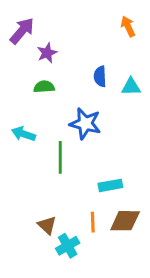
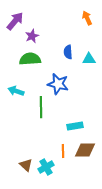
green semicircle: (44, 87) -> (30, 59), size x1.5
brown triangle: (47, 225) -> (26, 165), moved

